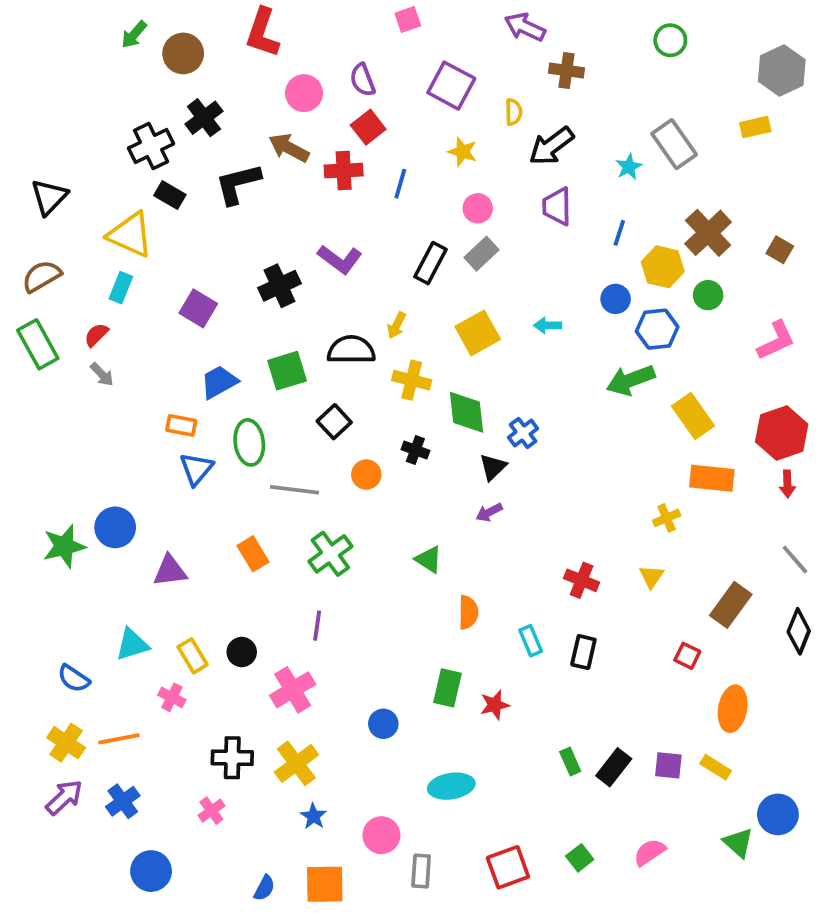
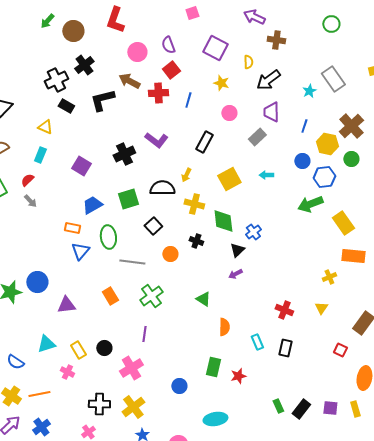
yellow triangle: (130, 235) -> (45, 127), size x0.6
gray rectangle: (481, 254) -> (257, 137), moved
yellow rectangle: (716, 767) -> (355, 409), turned 42

